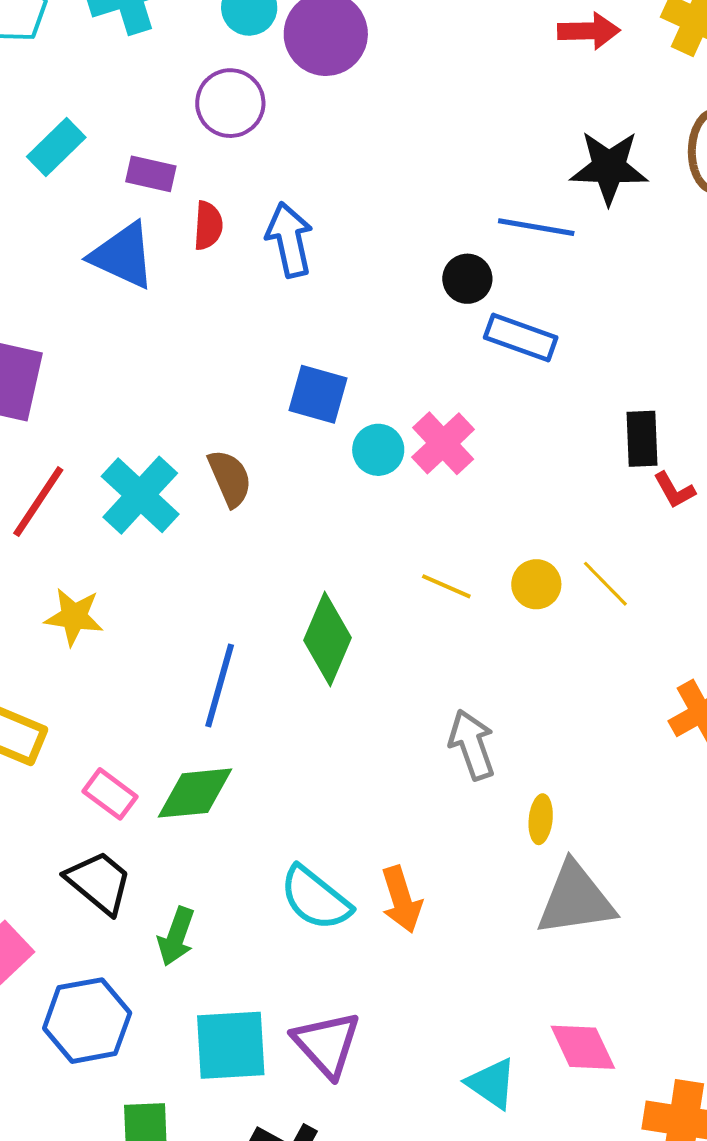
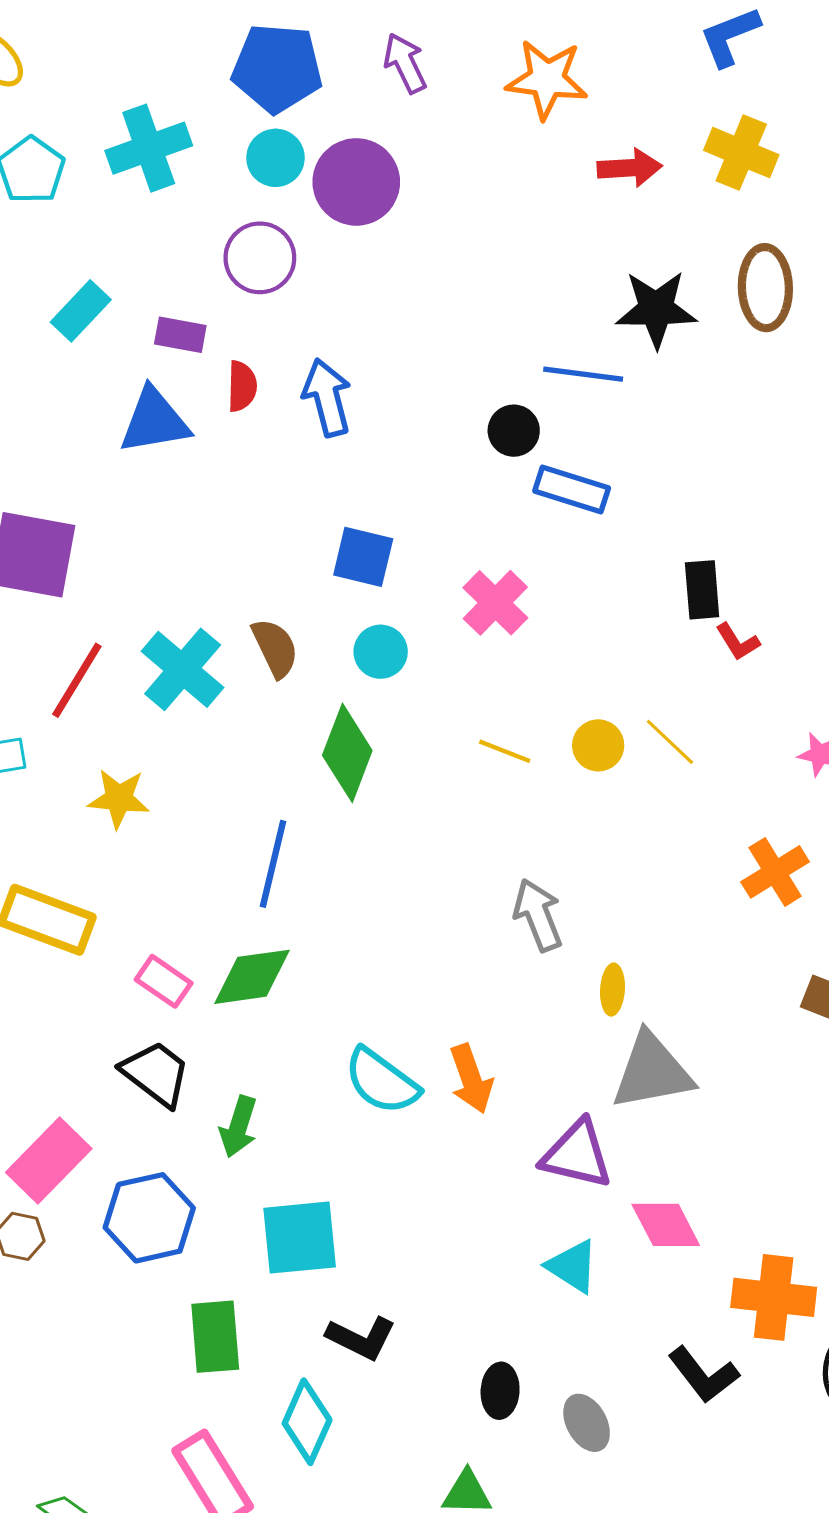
blue triangle: (123, 256) -> (154, 421), turned -32
cyan circle: (378, 450) -> (381, 652), moved
green diamond: (328, 639) -> (347, 753), moved
purple triangle: (327, 1044) -> (577, 1154), moved, turned -32

